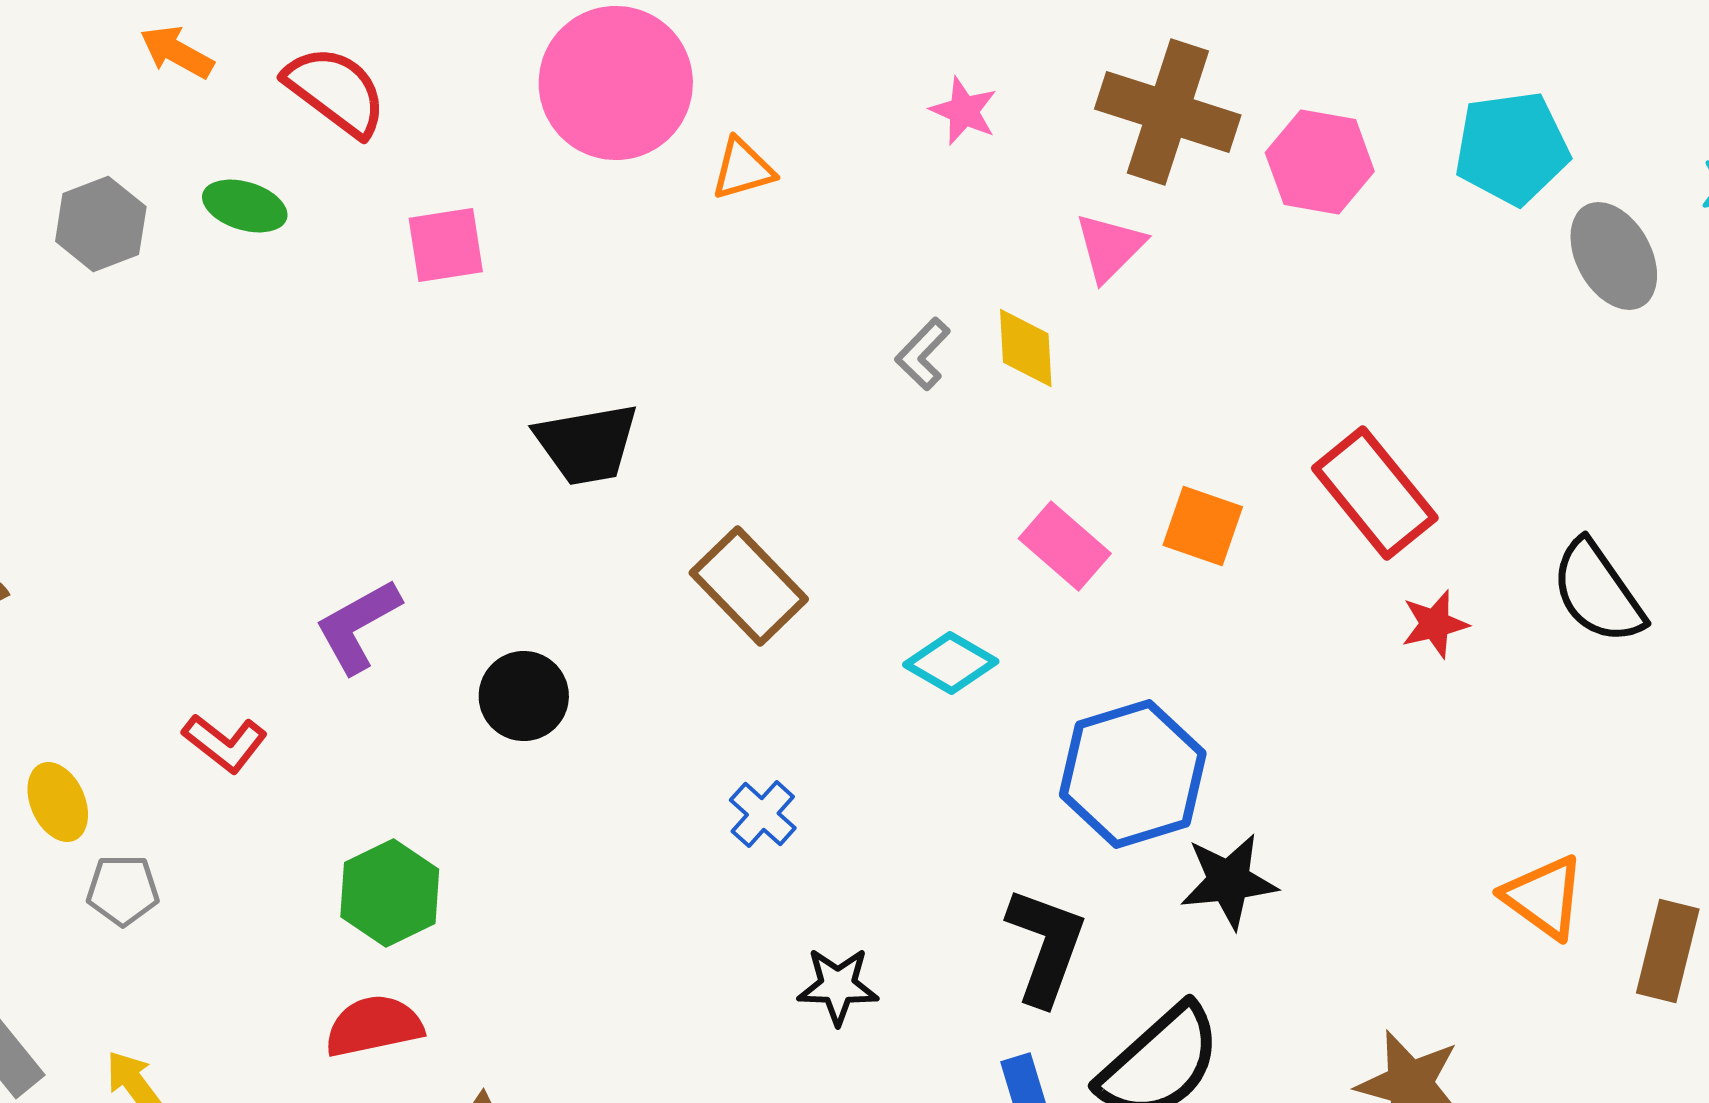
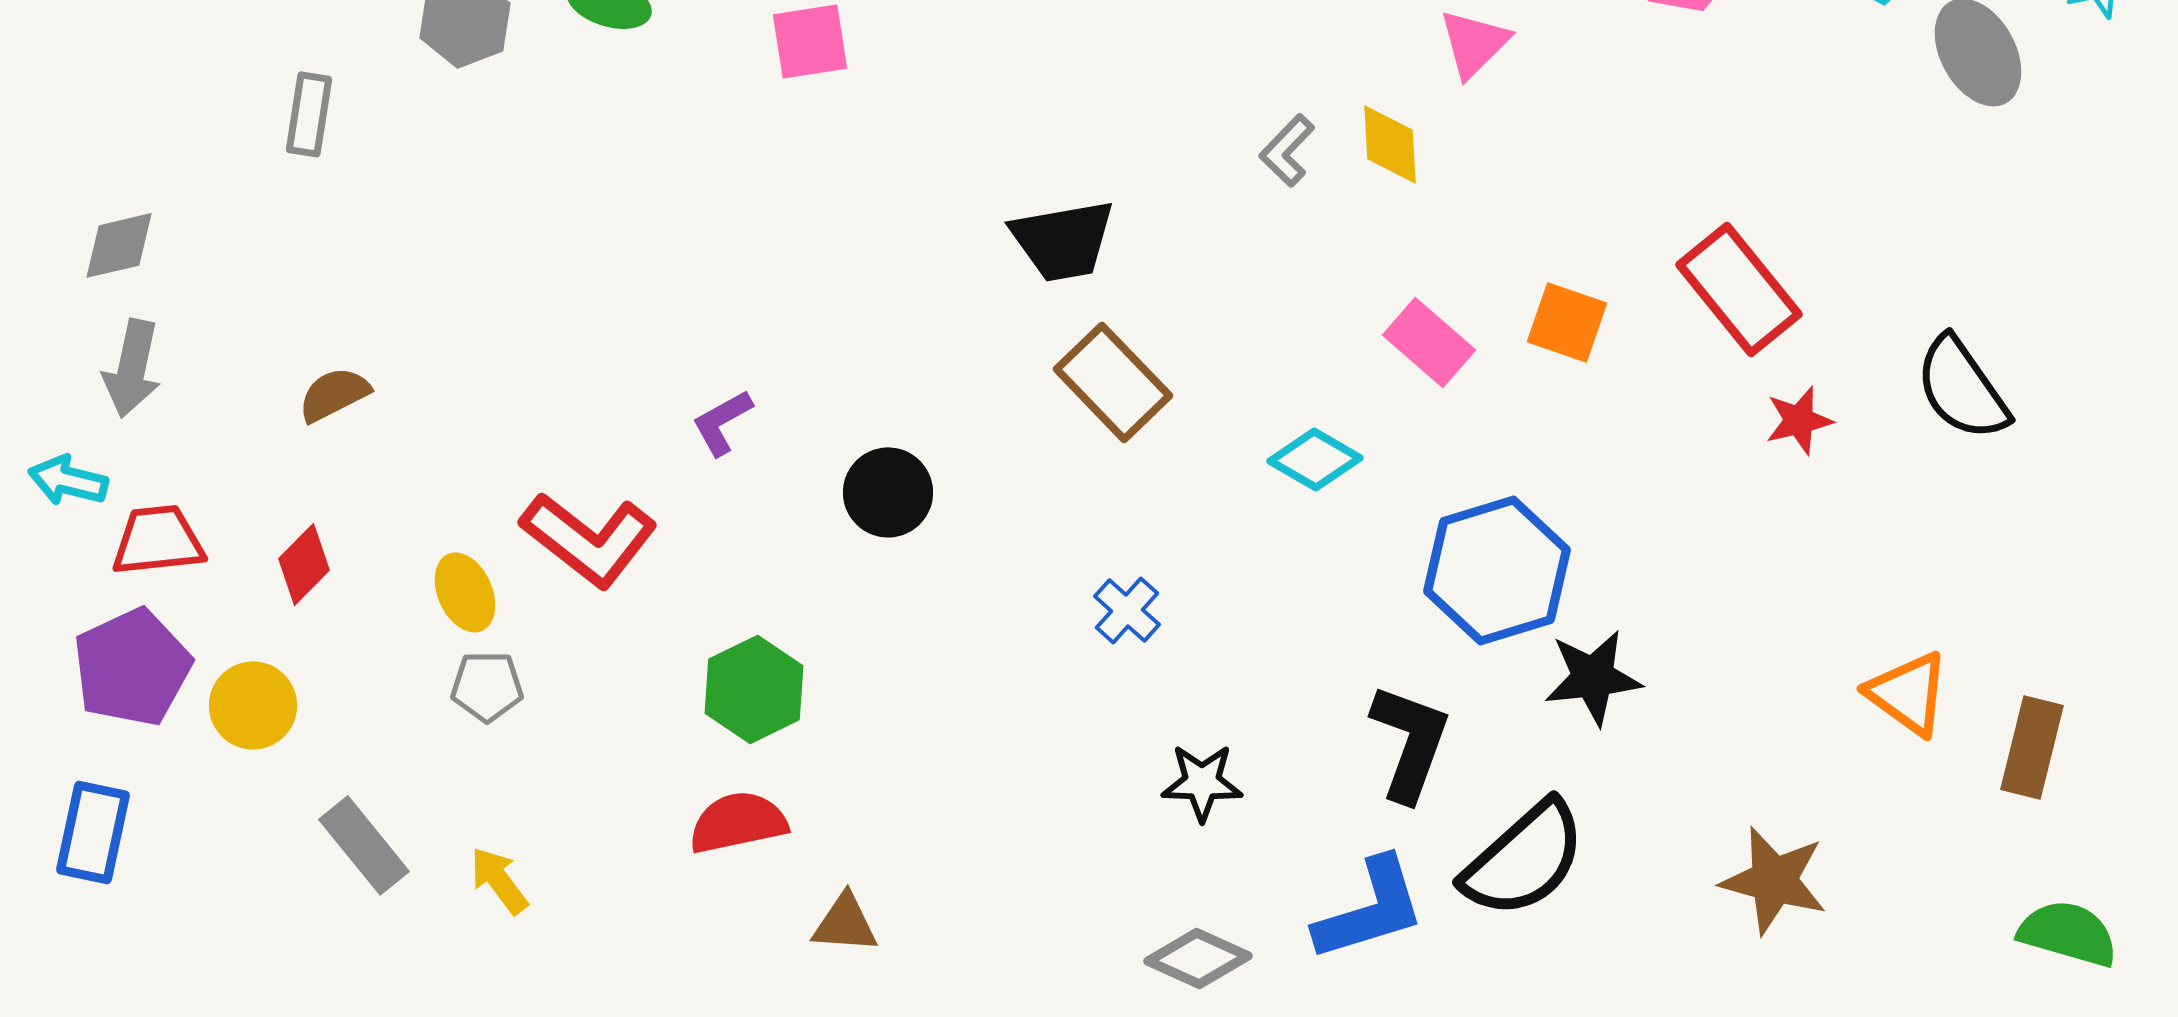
black trapezoid: (587, 444) -> (1063, 240), moved
purple L-shape: (358, 626) -> (722, 422), size x0.7
red L-shape: (225, 743) -> (589, 539), size x1.6
yellow ellipse: (58, 802) -> (465, 592), moved

